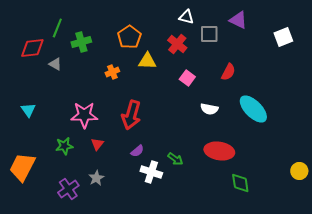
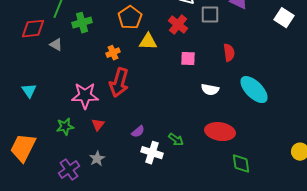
white square: (283, 37) -> (284, 18), turned -36
red semicircle: (228, 72) -> (229, 53), turned -36
pink square: (187, 78) -> (188, 59), turned -35
red arrow: (131, 115) -> (119, 83), moved

